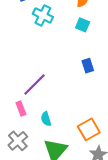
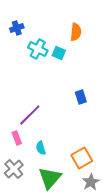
cyan square: (83, 25) -> (59, 53), moved

